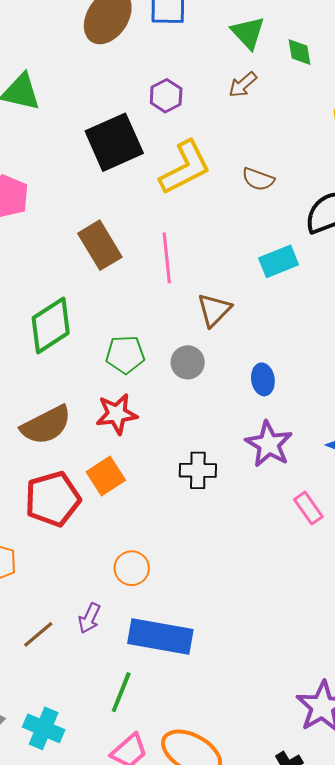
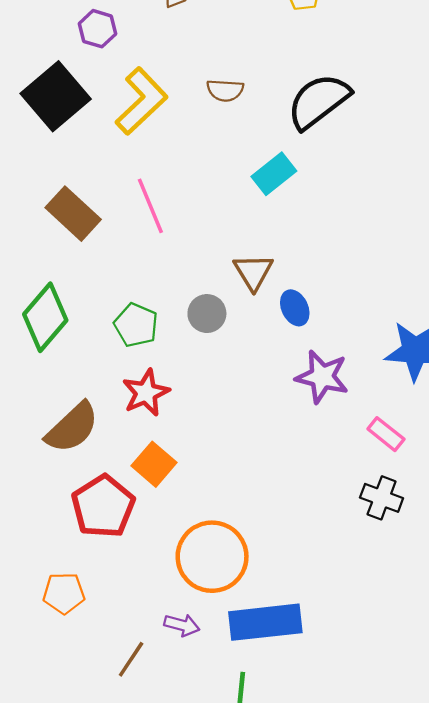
brown triangle: (214, 310) -> (253, 272), moved
green pentagon: (125, 355) -> (136, 325), turned -30
black cross: (198, 470) -> (382, 498), moved, turned 36
orange circle: (132, 568) -> (212, 557), size x1.8
purple arrow: (89, 618) -> (182, 625), turned -84

